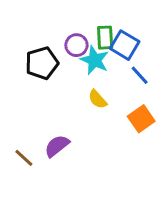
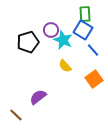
green rectangle: (105, 38) -> (85, 14), moved
brown line: (24, 158) -> (16, 115), moved

